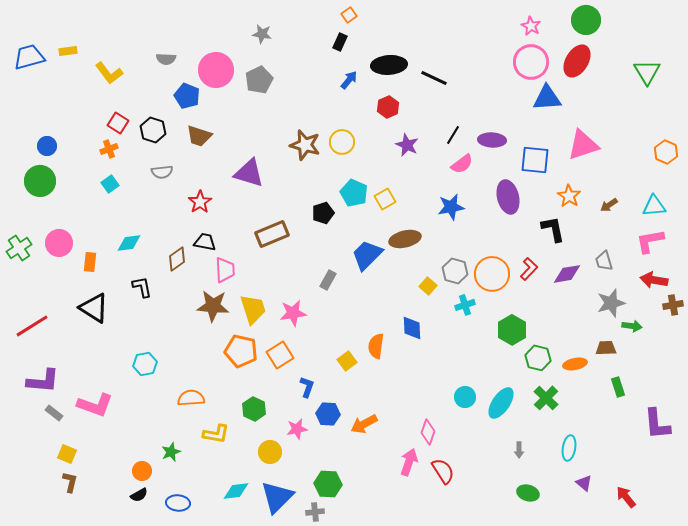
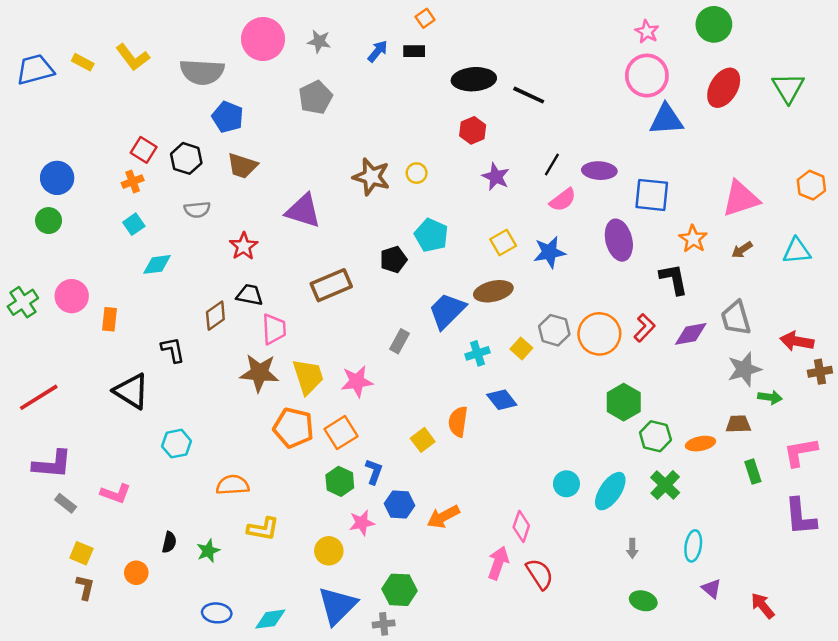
black rectangle: (340, 42) -> (414, 51), turned 66
yellow rectangle: (68, 51) -> (83, 62), turned 36
gray semicircle: (166, 59) -> (202, 72), size x1.8
red ellipse: (577, 61) -> (724, 88), moved
pink circle: (216, 70) -> (263, 39), moved
yellow L-shape: (109, 73) -> (133, 57), moved
blue arrow: (349, 80) -> (378, 51), moved
yellow circle: (342, 142) -> (417, 173), size x0.7
pink triangle: (583, 145) -> (741, 199), moved
blue circle: (47, 146) -> (57, 178), size x1.4
green circle: (40, 181) -> (49, 221), size x0.7
yellow square: (385, 199) -> (503, 242), moved
pink L-shape: (650, 241) -> (800, 452), moved
cyan diamond: (129, 243) -> (157, 264), moved
gray trapezoid: (604, 261) -> (736, 318), size x1.4
cyan cross: (465, 305) -> (477, 353), moved
black triangle: (94, 308) -> (131, 391), moved
blue diamond: (412, 328) -> (502, 400), turned -35
pink L-shape: (95, 405) -> (116, 494), size x0.7
green hexagon: (254, 409) -> (340, 481), moved
orange circle: (142, 471) -> (136, 573), moved
cyan diamond: (236, 491) -> (270, 619), moved
black semicircle: (139, 495) -> (169, 542), moved, turned -48

